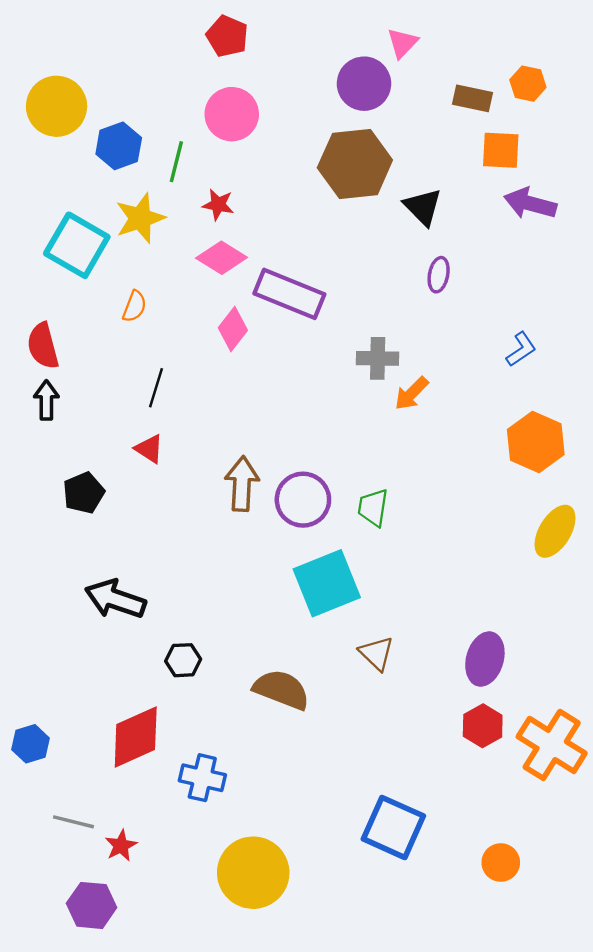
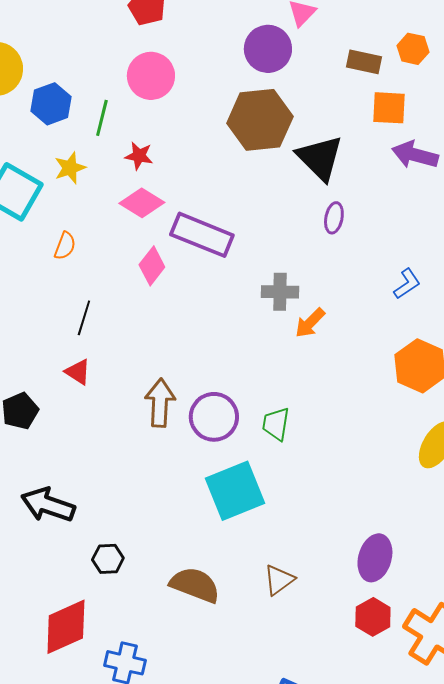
black triangle: (423, 207) -> (320, 158), size x1.4
yellow star: (140, 218) -> (70, 168), size x0.7
brown triangle: (376, 653) -> (279, 580), moved, turned 40

